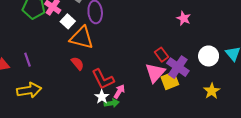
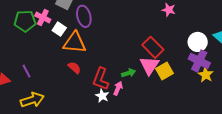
red rectangle: (161, 55) -> (153, 47), size x1.5
purple cross: (178, 67) -> (199, 61), moved
red L-shape: (103, 79) -> (101, 79), turned 55
green arrow: (112, 103) -> (129, 73), moved

